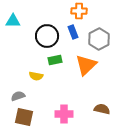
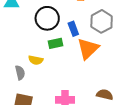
blue rectangle: (73, 32) -> (73, 29), moved
gray semicircle: (18, 96) -> (20, 73), moved, turned 96

